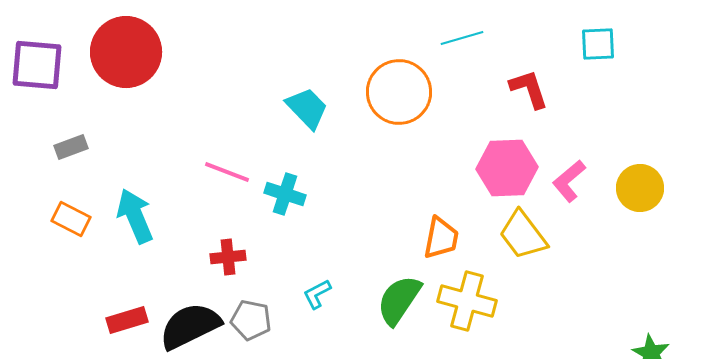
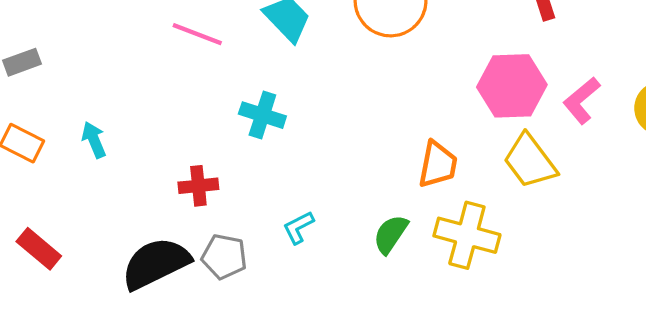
pink line: (227, 172) -> (197, 34), moved
cyan arrow: (135, 216) -> (94, 140), size x0.6
green semicircle: (399, 300) -> (391, 234), size x0.7
red rectangle: (127, 320) -> (39, 249), moved, turned 57

